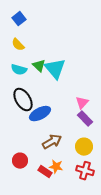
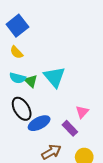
blue square: (19, 19) -> (17, 26), size x1.5
green triangle: (39, 66) -> (31, 81), moved
purple rectangle: (85, 119) -> (70, 128), moved

